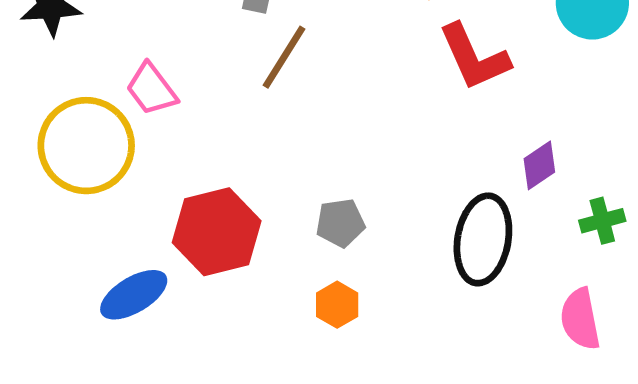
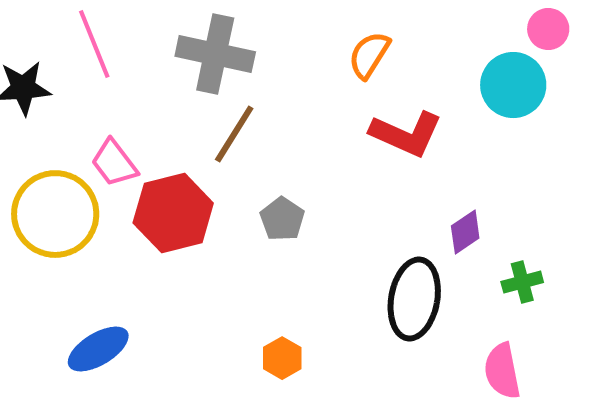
red L-shape: (474, 57) -> (406, 134), turned -42
gray pentagon: (340, 223) -> (282, 219), moved, turned -30
red hexagon: (217, 232) -> (173, 213), moved

